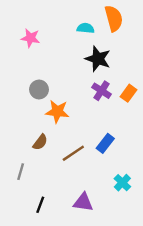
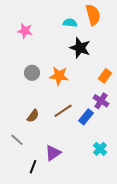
purple cross: (102, 91) -> (101, 101), moved
orange star: (57, 112) -> (59, 76), moved
brown line: (73, 153) -> (63, 111), moved
gray line: (21, 172) -> (17, 140), turned -64
purple triangle: (83, 202) -> (53, 153), moved, turned -42

